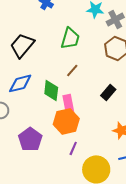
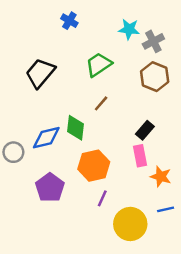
green trapezoid: (70, 38) -> (99, 65), turned -140
blue diamond: (20, 83) -> (46, 138), moved
pink rectangle: (68, 103) -> (140, 156), moved

